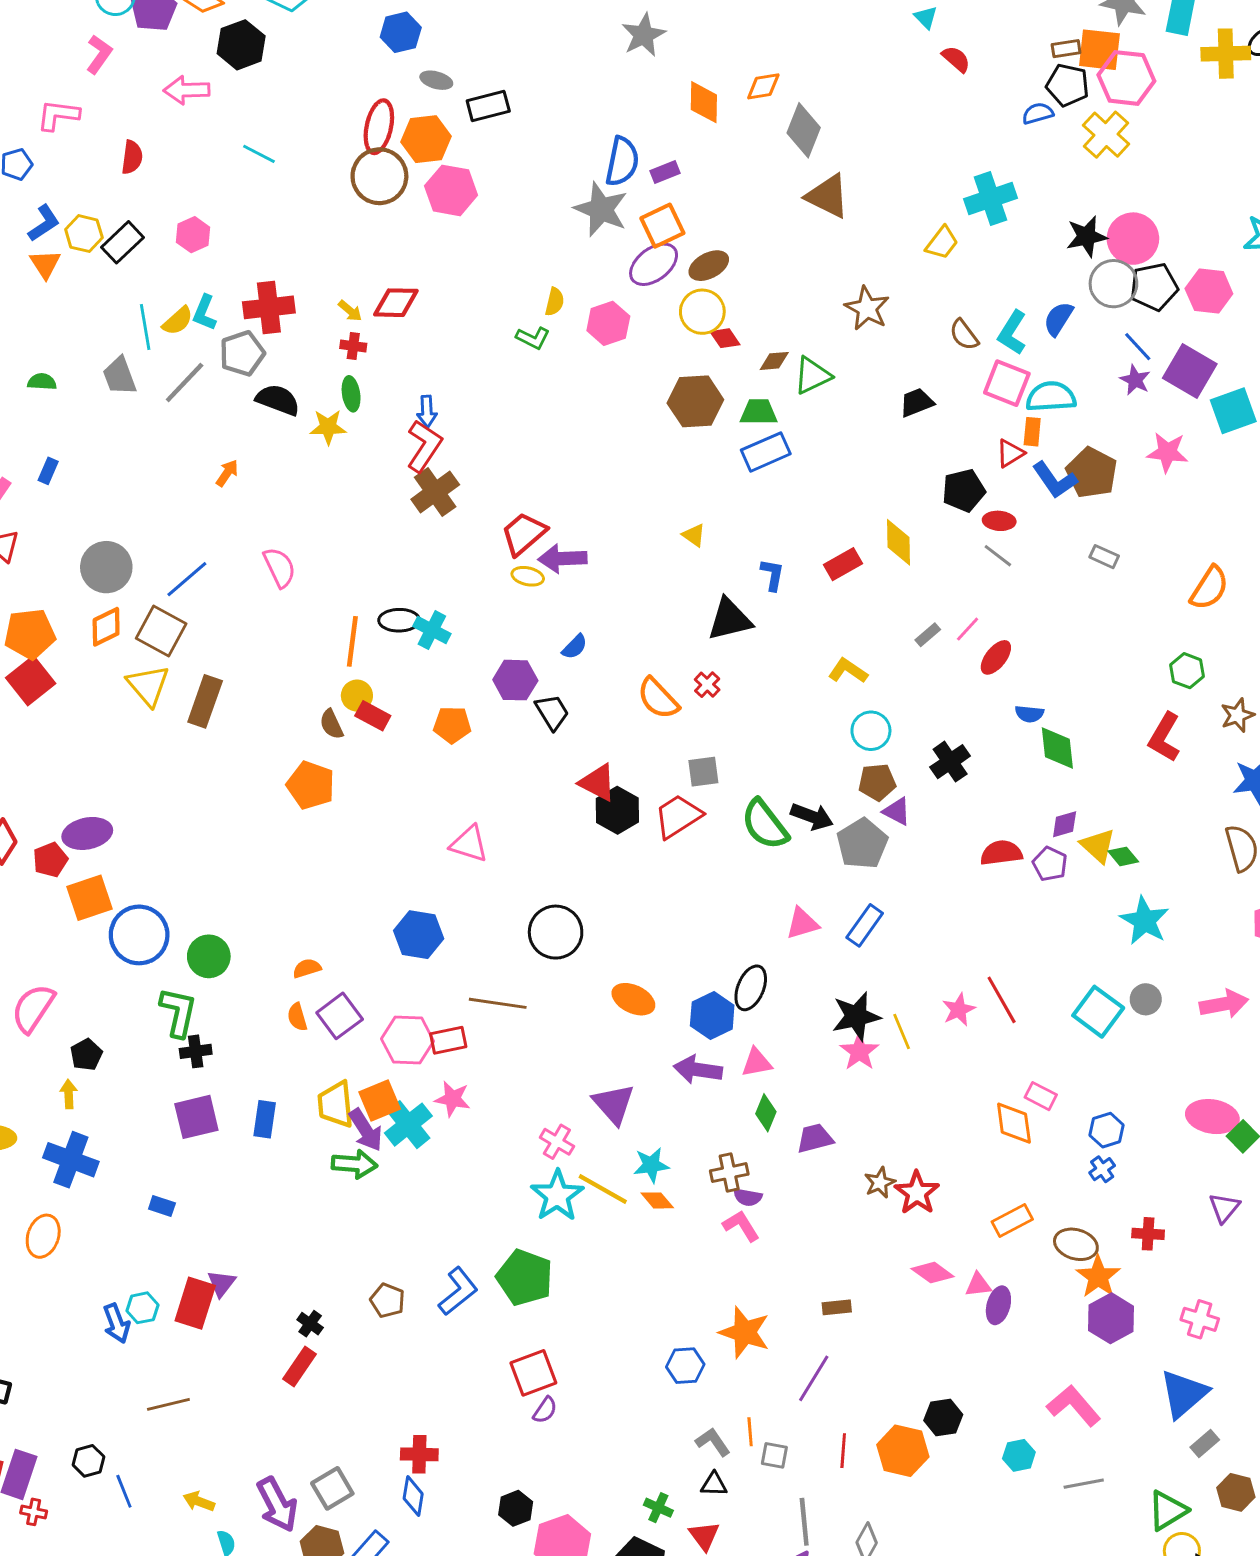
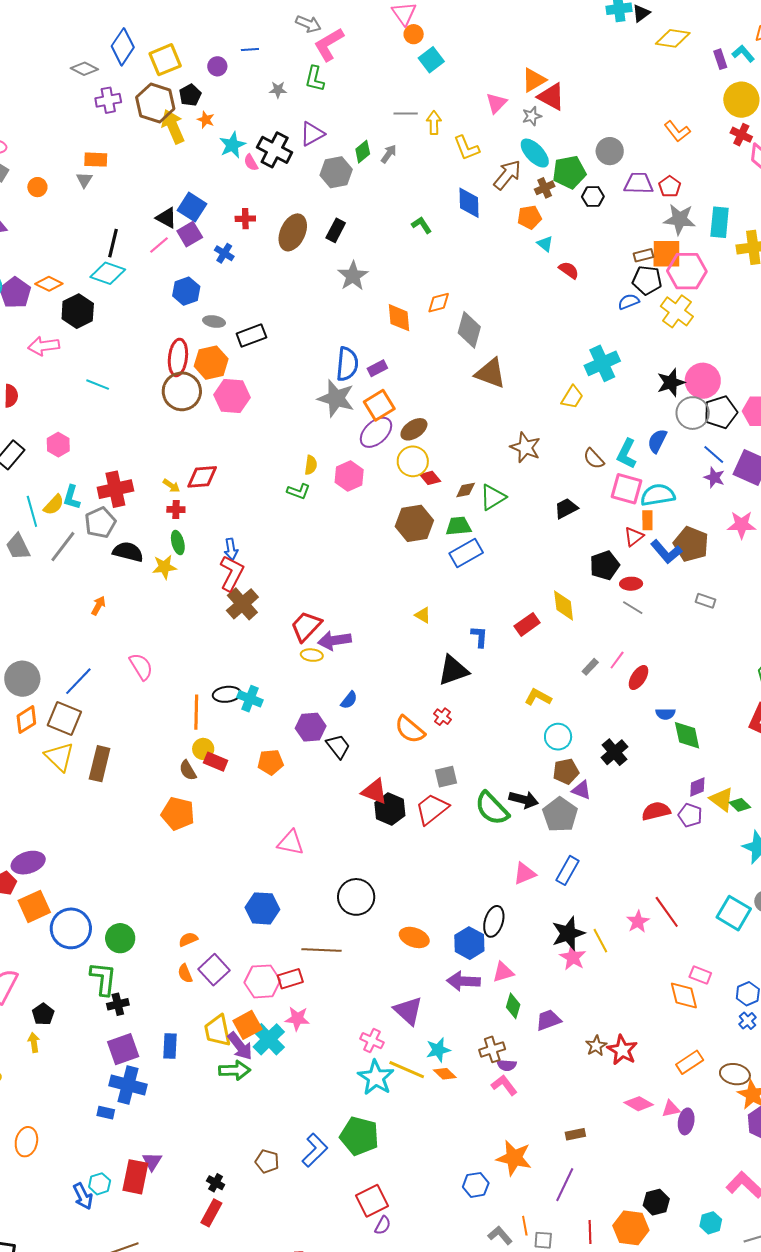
blue cross: (71, 1160) -> (128, 1085), moved

